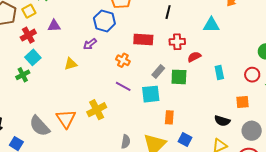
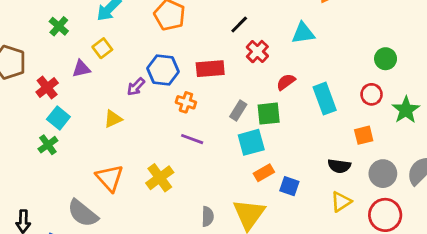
yellow square: (29, 11) -> (102, 48), moved
black line: (168, 12) -> (239, 24), turned 40
blue hexagon: (104, 21) -> (163, 70), moved
red cross: (177, 42) -> (257, 52), moved, turned -35
cyan rectangle: (219, 72) -> (325, 99), size x1.5
cyan square: (151, 94) -> (251, 142), moved
orange rectangle: (169, 117) -> (264, 173), turned 64
orange triangle: (66, 119) -> (110, 178), moved
blue square: (185, 139) -> (289, 186), moved

